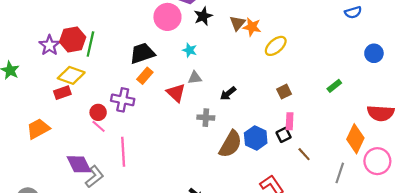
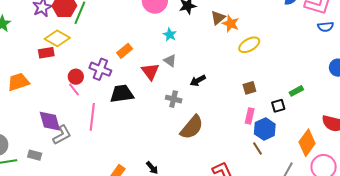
black trapezoid: (142, 53) -> (122, 94), moved
gray triangle: (195, 78) -> (170, 61), turned 32
black square: (284, 135) -> (278, 106), moved
blue hexagon: (256, 138) -> (265, 129), moved

